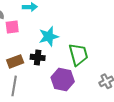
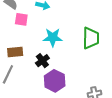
green trapezoid: (78, 55) -> (91, 38), moved
black cross: (38, 57) -> (42, 61), moved, turned 32

